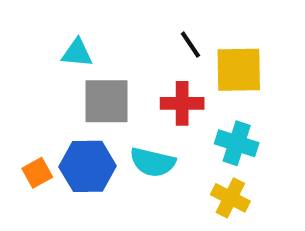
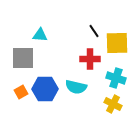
gray square: (106, 101) -> (23, 58), moved

